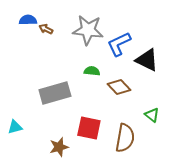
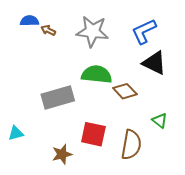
blue L-shape: (119, 44) -> (144, 31), moved
green semicircle: (92, 71) -> (97, 74), size x1.8

